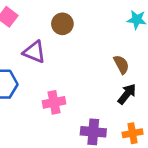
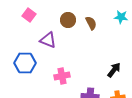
brown semicircle: (121, 65) -> (91, 23), moved

